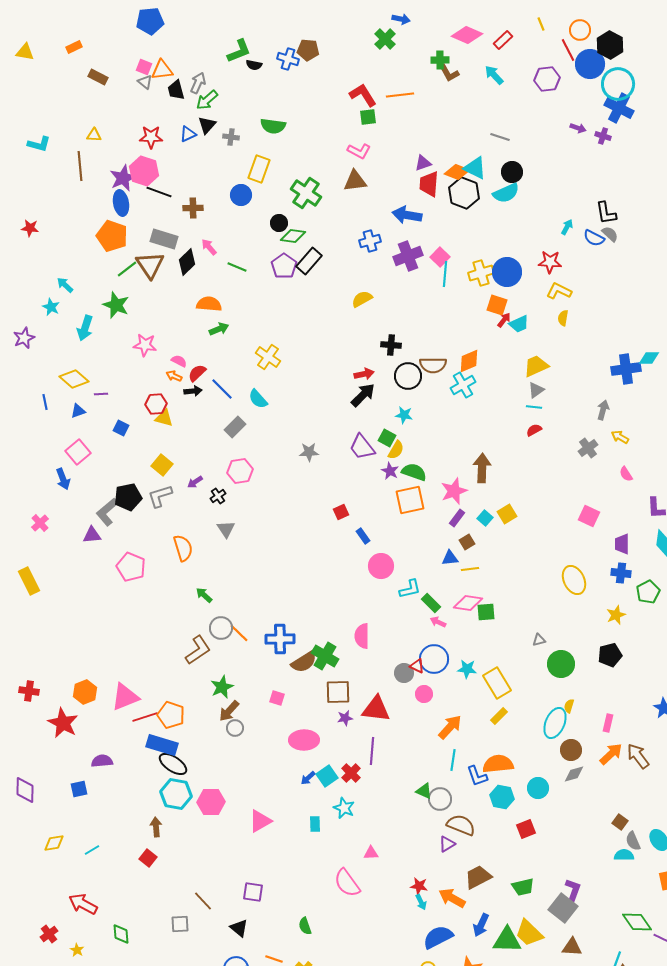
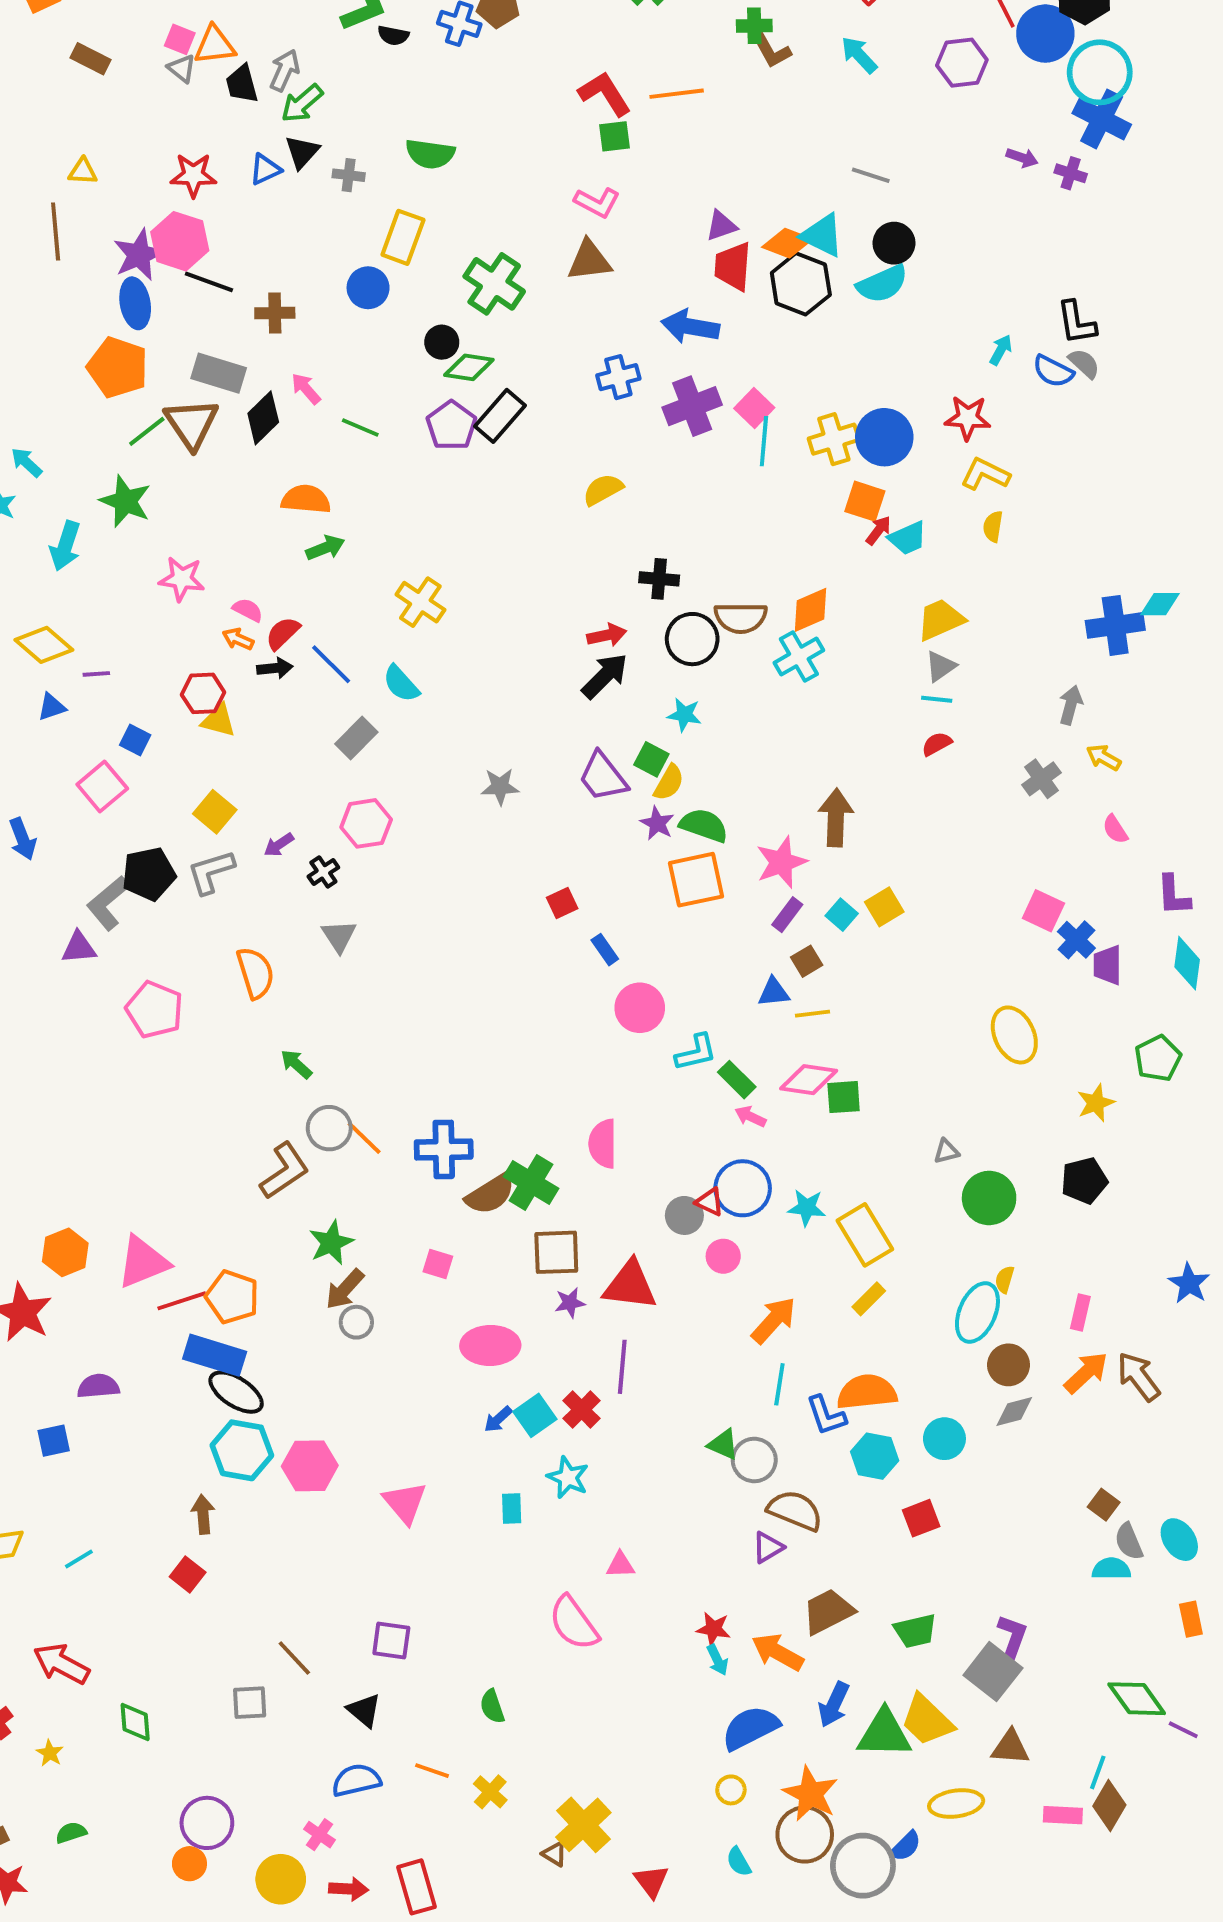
pink square: (78, 452) -> (102, 787), moved
blue cross: (621, 573) -> (1076, 940), moved, turned 36
pink triangle: (260, 821) -> (405, 1503), turned -40

